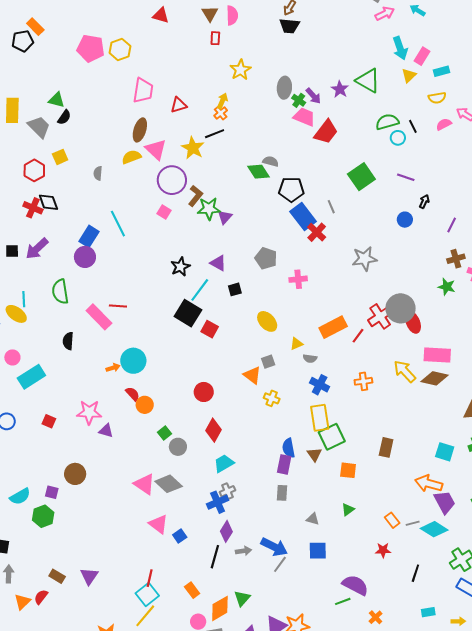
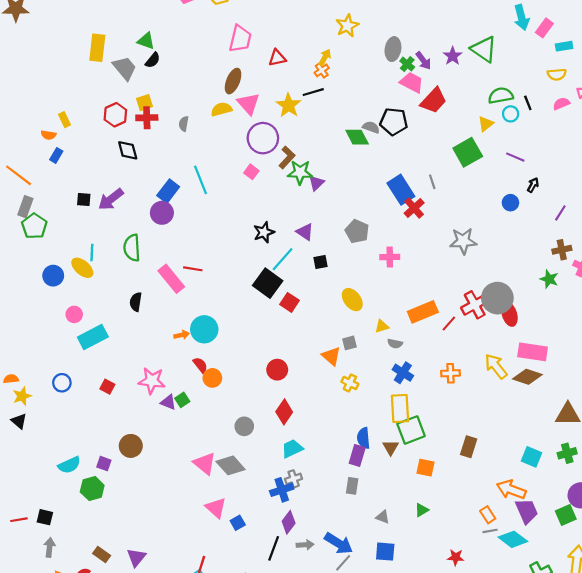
yellow triangle: (409, 75) -> (486, 124), moved
black pentagon: (291, 189) -> (394, 122), moved
red cross: (33, 208) -> (147, 118), moved, turned -30
green square: (165, 433) -> (182, 400), moved
orange rectangle: (392, 520) -> (488, 515), moved

